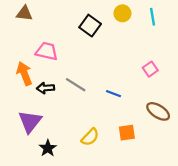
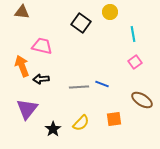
cyan line: (153, 17) -> (133, 34), moved
gray line: (76, 85) -> (79, 87), moved, turned -36
black star: (48, 148) -> (53, 129), moved

